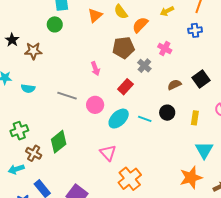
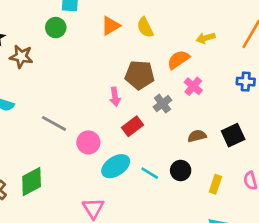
orange semicircle: (140, 25) -> (178, 60), moved
blue cross: (195, 30) -> (246, 82), moved
pink arrow: (95, 69) -> (115, 97), moved

